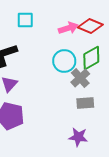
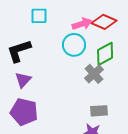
cyan circle: (64, 61) -> (74, 45), moved
gray rectangle: (85, 103) -> (99, 111), moved

